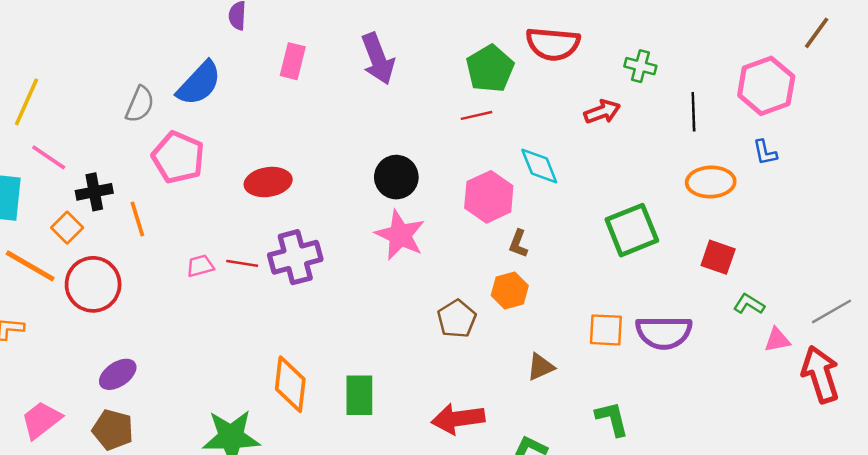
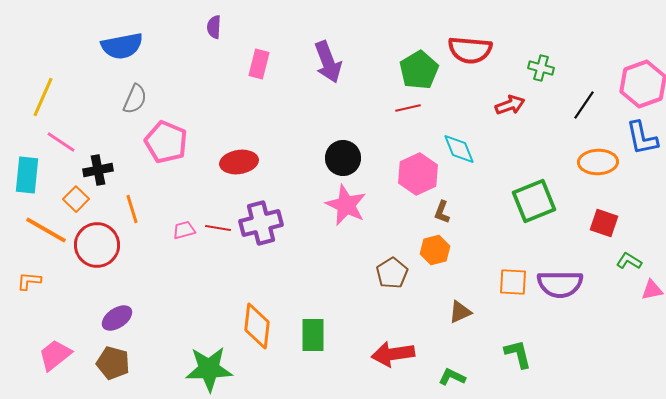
blue semicircle: (199, 83) -> (122, 46), moved, turned 36
black line: (693, 112) -> (584, 105), turned 36
blue L-shape: (765, 152) -> (642, 138), size x1.6
orange line: (137, 219) -> (132, 209), moved

